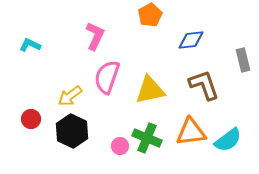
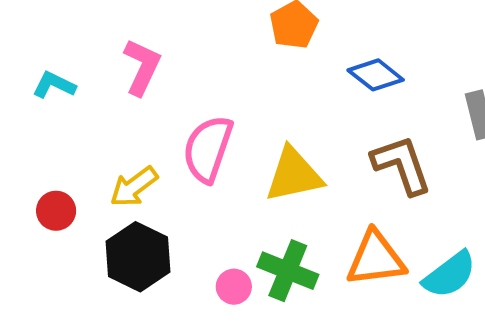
pink L-shape: (95, 36) -> (142, 67), moved
blue diamond: (191, 40) -> (376, 75), turned 44
red circle: (31, 119) -> (56, 211), moved

